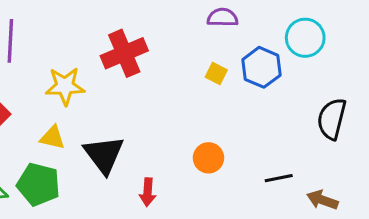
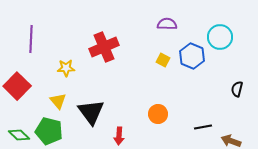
yellow star: (65, 86) -> (66, 68), size x0.7
black semicircle: (332, 119) -> (237, 89), size x0.6
yellow triangle: (52, 138) -> (58, 101), turned 36

